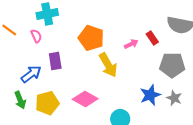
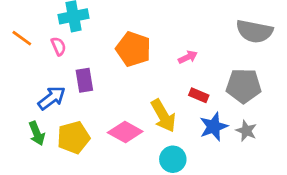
red rectangle: (152, 38) -> (199, 95), moved, turned -32
yellow arrow: (108, 65) -> (163, 116), moved

